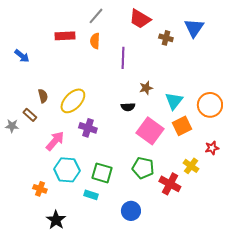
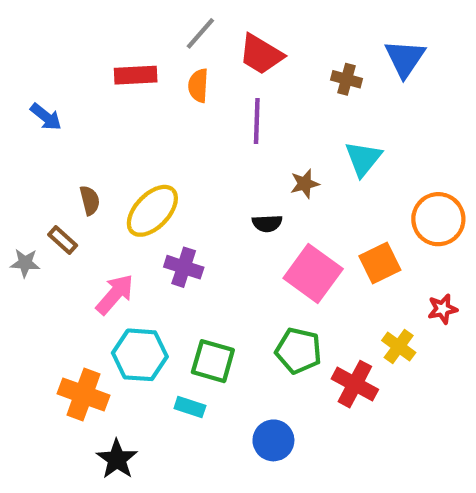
red trapezoid: (140, 19) -> (261, 54), moved
cyan triangle: (174, 101) -> (363, 159), moved
orange cross: (40, 189) -> (83, 394), size x1.6

